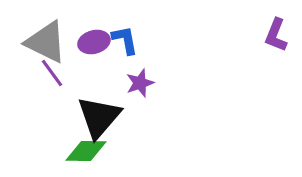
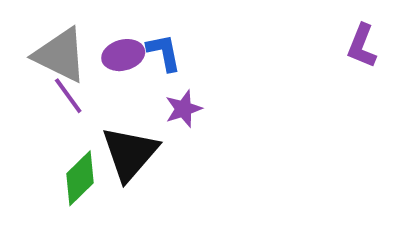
green diamond: (86, 151) -> (80, 178), moved, turned -45

